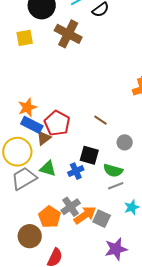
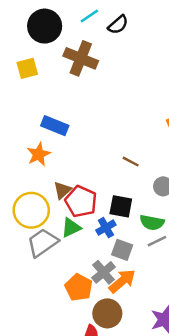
red pentagon: (57, 123) -> (81, 201), moved
blue rectangle: (32, 125) -> (55, 126), moved
green triangle: (48, 169) -> (71, 228), turned -36
gray square: (102, 219) -> (122, 250), moved
brown circle: (30, 236) -> (107, 313), moved

